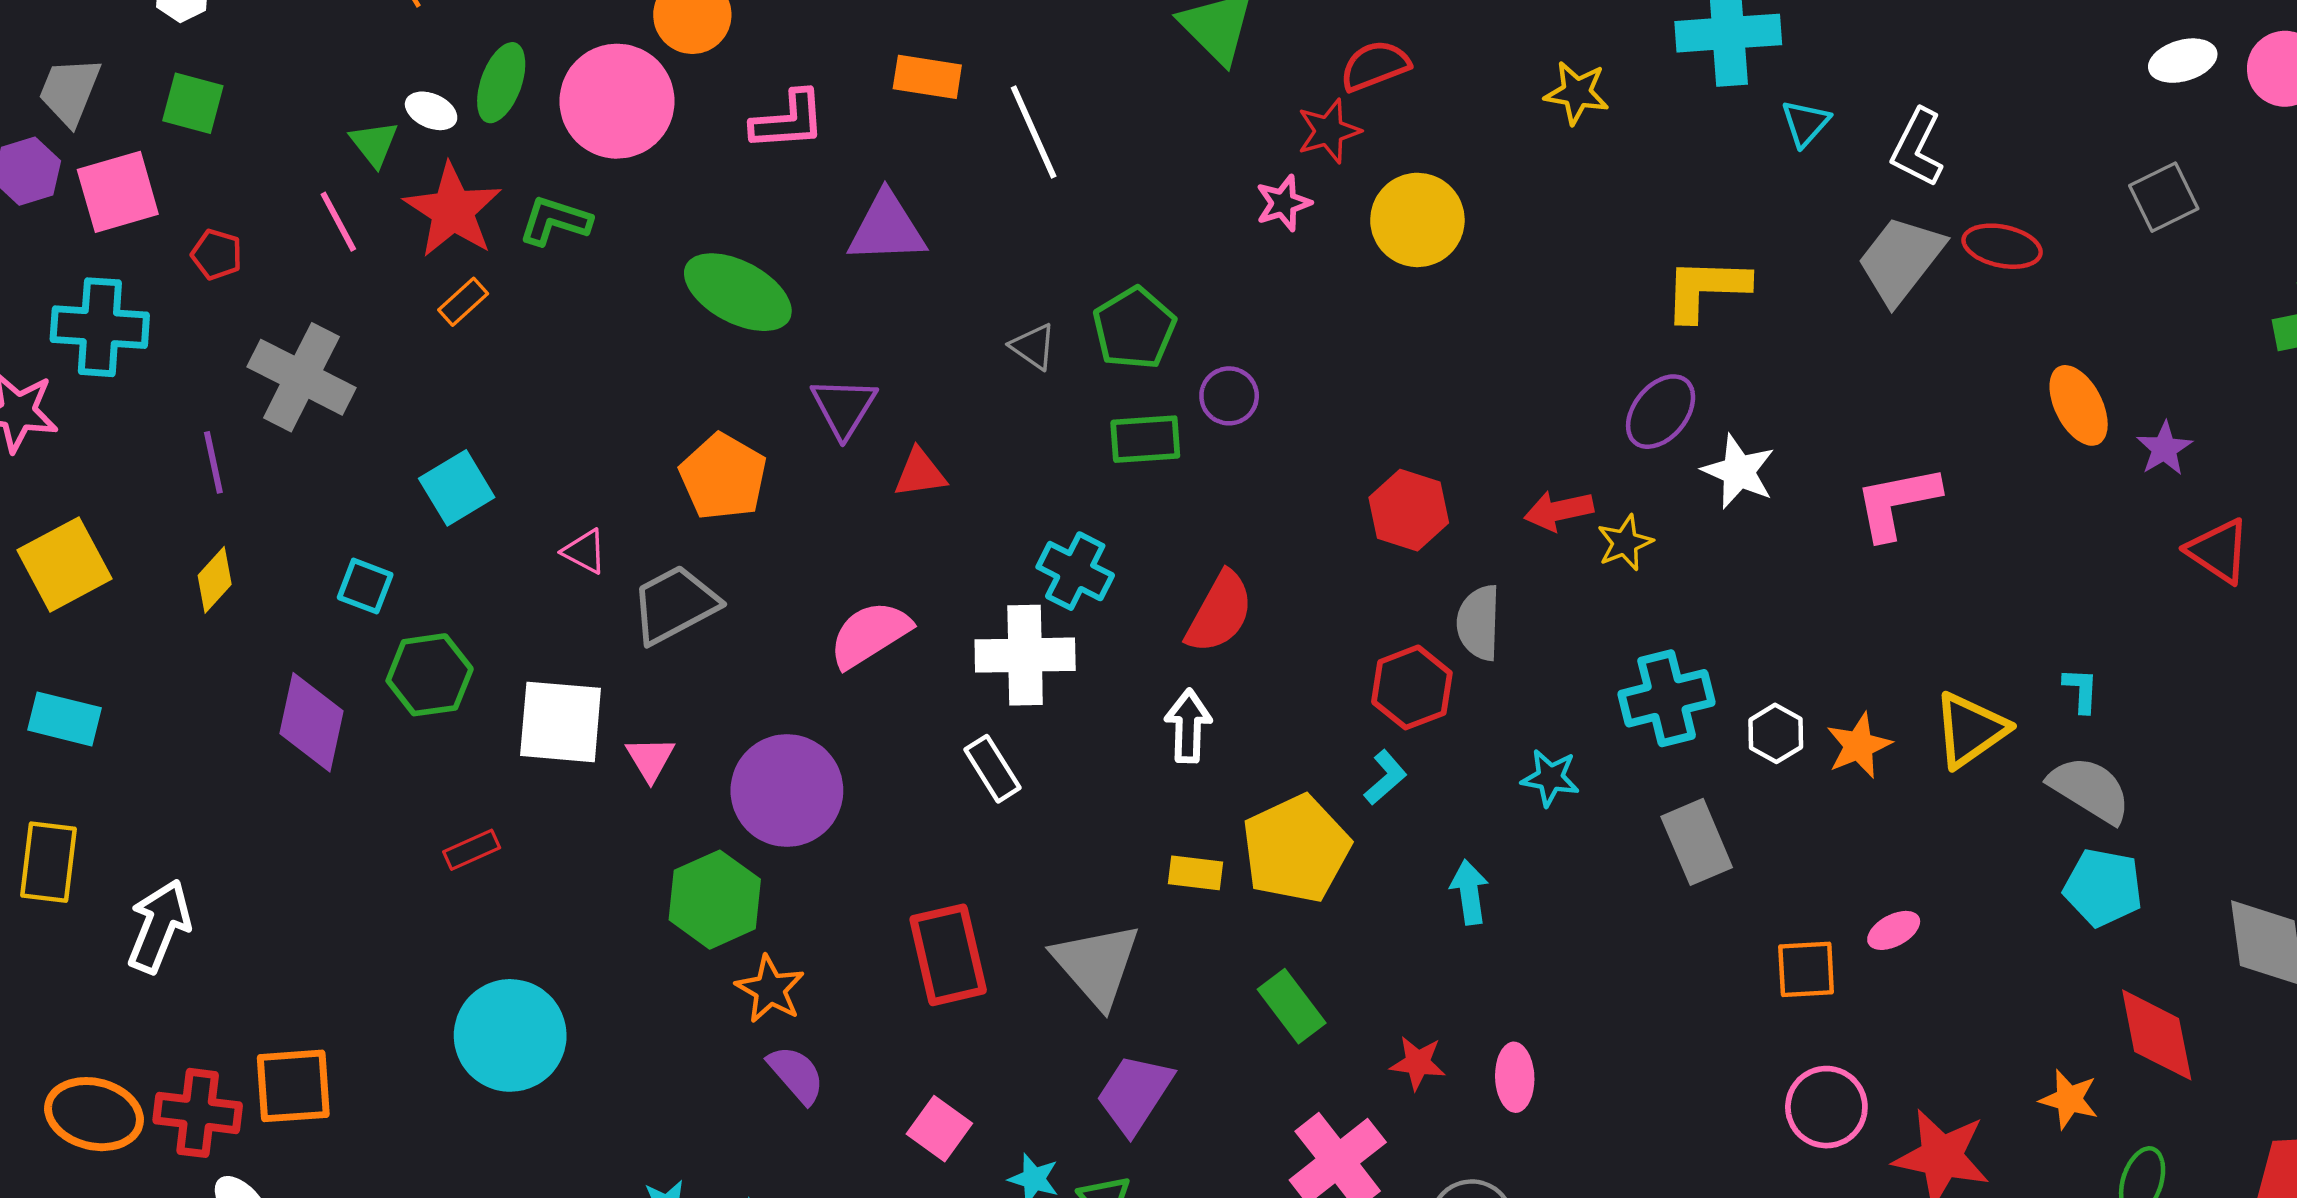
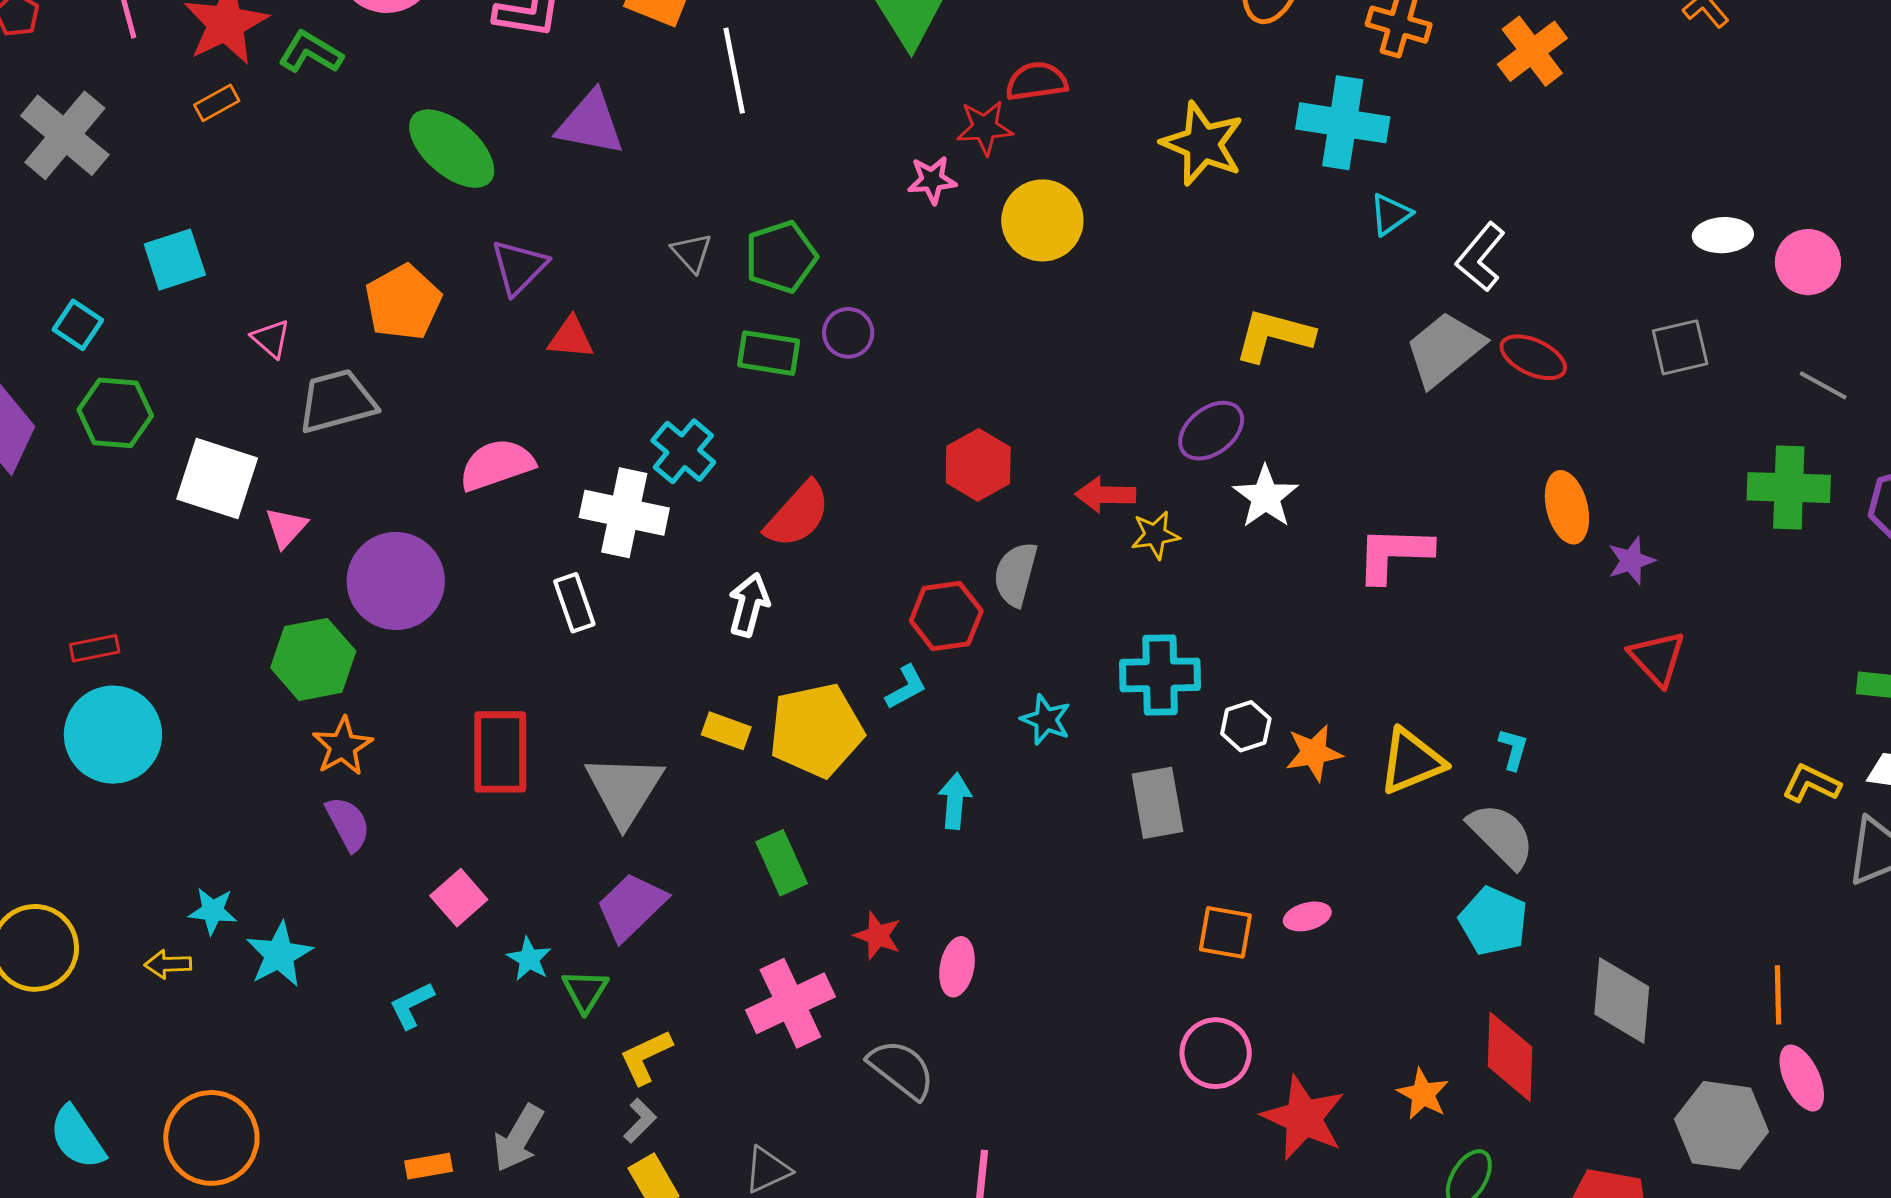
yellow star: (1577, 93) -> (1202, 144), size x1.5
red rectangle: (472, 850) -> (95, 648), moved

